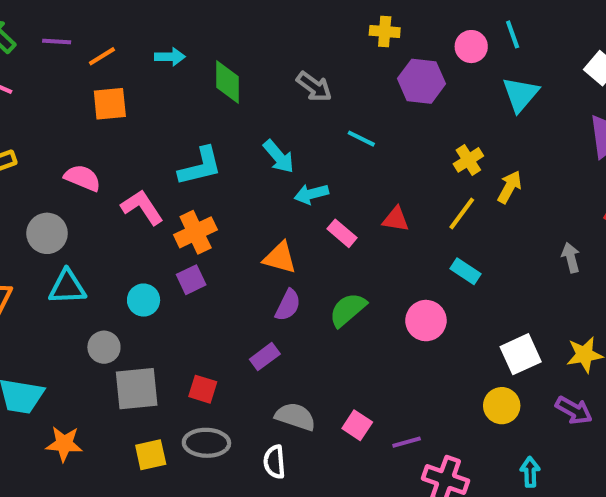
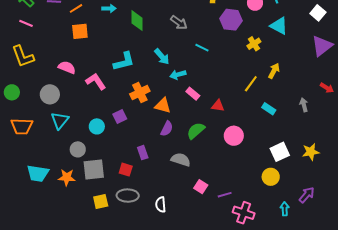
cyan triangle: (520, 94) -> (279, 26), turned -42
yellow cross: (468, 160) -> (254, 44), moved
red triangle: (396, 219) -> (218, 106), moved
orange cross: (196, 232) -> (140, 93), moved
cyan rectangle: (466, 271) -> (269, 109), moved
cyan triangle: (67, 287) -> (60, 120), turned -48
purple rectangle: (265, 357) -> (143, 153), moved, turned -72
purple arrow: (574, 410) -> (307, 195), moved, turned -78
gray semicircle: (295, 417) -> (181, 160), moved
orange star: (64, 444) -> (67, 177), moved

